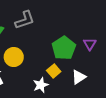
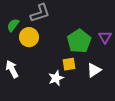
yellow circle: (14, 57) -> (29, 37), moved
yellow square: (54, 71) -> (69, 64), turned 32

